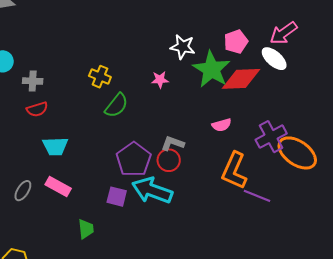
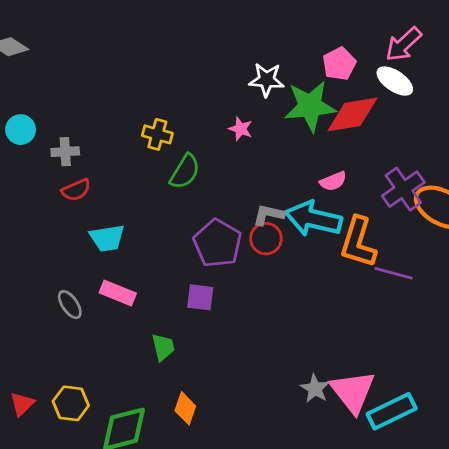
green star: (211, 69) -> (310, 106), turned -30
pink star: (160, 80) -> (241, 129), turned 30
cyan arrow: (152, 190) -> (313, 219), moved
gray ellipse: (23, 191) -> (70, 305), turned -60

